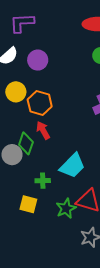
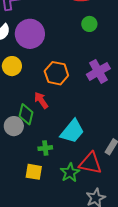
purple circle: (38, 60) -> (30, 34), size x1.5
orange hexagon: (40, 103) -> (56, 73), moved

